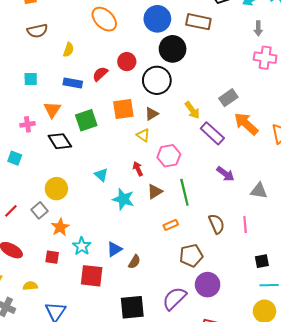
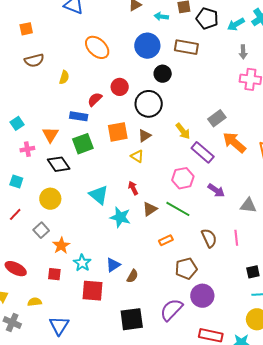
black circle: (173, 49) -> (163, 74), size x0.7
cyan square: (31, 79) -> (17, 123), moved, turned -32
blue rectangle: (73, 83) -> (79, 116), moved
pink hexagon: (169, 156) -> (183, 178), moved
cyan triangle: (101, 175) -> (99, 195), size x1.5
yellow circle: (56, 189) -> (50, 199), moved
green line: (184, 192) -> (178, 209), turned -45
red line: (11, 211) -> (15, 214), moved

